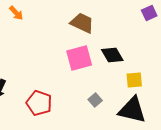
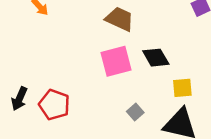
red pentagon: (39, 103) -> (54, 105), moved

